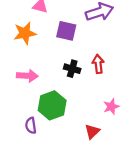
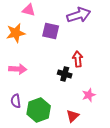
black cross: (72, 69) -> (65, 74), moved
green hexagon: (52, 105) -> (39, 110), moved
purple semicircle: (31, 125) -> (16, 101), moved

